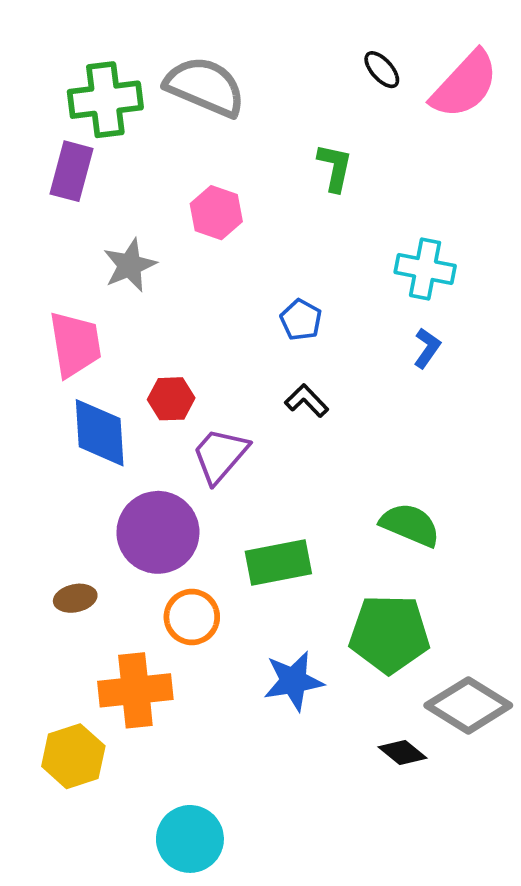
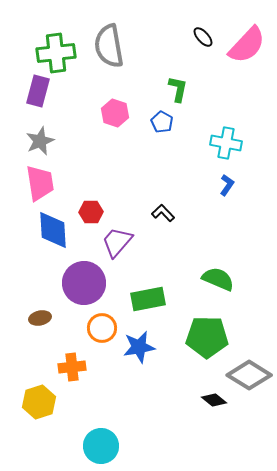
gray semicircle: (205, 87) -> (109, 46), turned -123
gray star: (130, 265) -> (40, 141), moved
blue pentagon: (301, 320) -> (162, 122), moved
blue star: (293, 681) -> (139, 347), moved
orange cross: (135, 690) -> (72, 367), size x0.7

